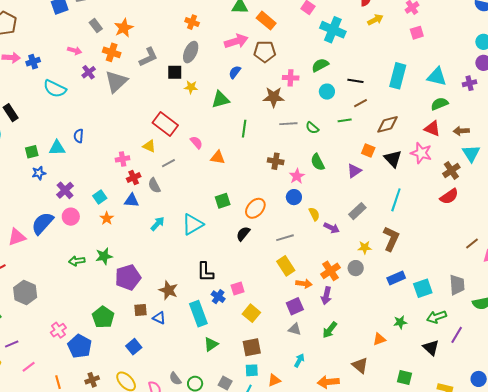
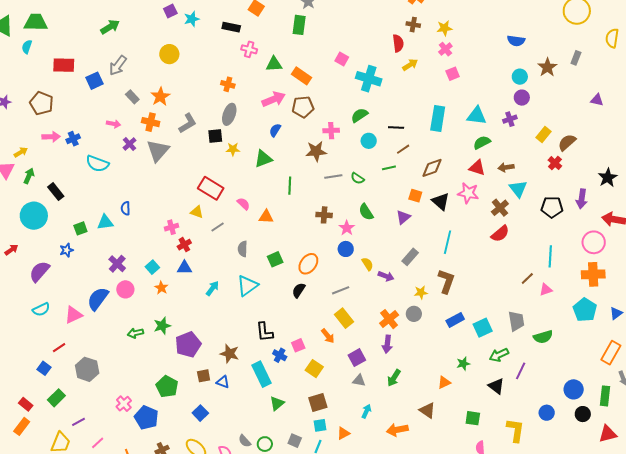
blue star: (39, 173) -> (66, 250), moved
gray semicircle: (154, 185) -> (243, 249), moved, turned 35
orange arrow: (304, 284) -> (328, 336), moved, turned 49

